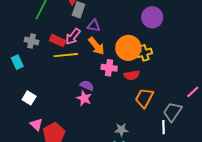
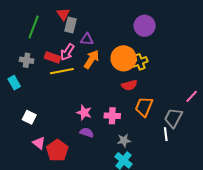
orange arrow: (96, 46) -> (92, 59), turned -102
pink cross: (109, 68) -> (112, 116), moved
purple semicircle: (87, 85) -> (87, 132), moved

